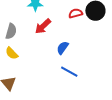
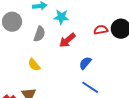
gray semicircle: (11, 31) -> (39, 34), moved

